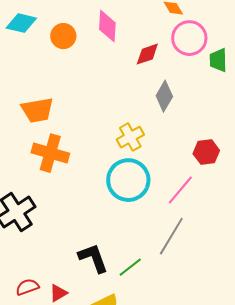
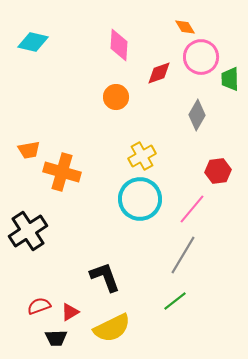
orange circle: (63, 36) -> (116, 97), moved
gray diamond: (164, 96) -> (197, 115), moved
orange trapezoid: (37, 110) -> (29, 150), moved, size x0.7
green line: (130, 267) -> (175, 301), moved

